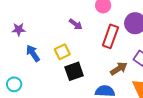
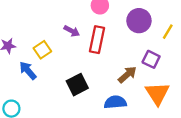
red rectangle: (110, 36) -> (97, 40), moved
yellow square: (62, 52) -> (42, 50), moved

